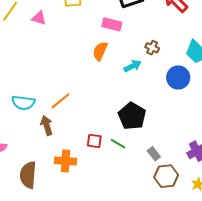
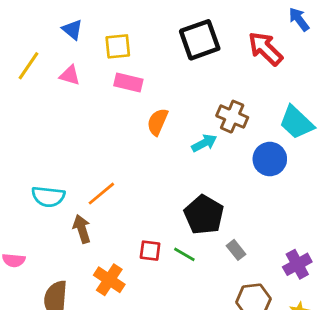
pink rectangle: (112, 24) -> (128, 82), moved
brown cross: (152, 48) -> (232, 117), size x1.5
gray rectangle: (154, 154) -> (236, 250), moved
orange cross: (66, 161) -> (109, 280), turned 30

